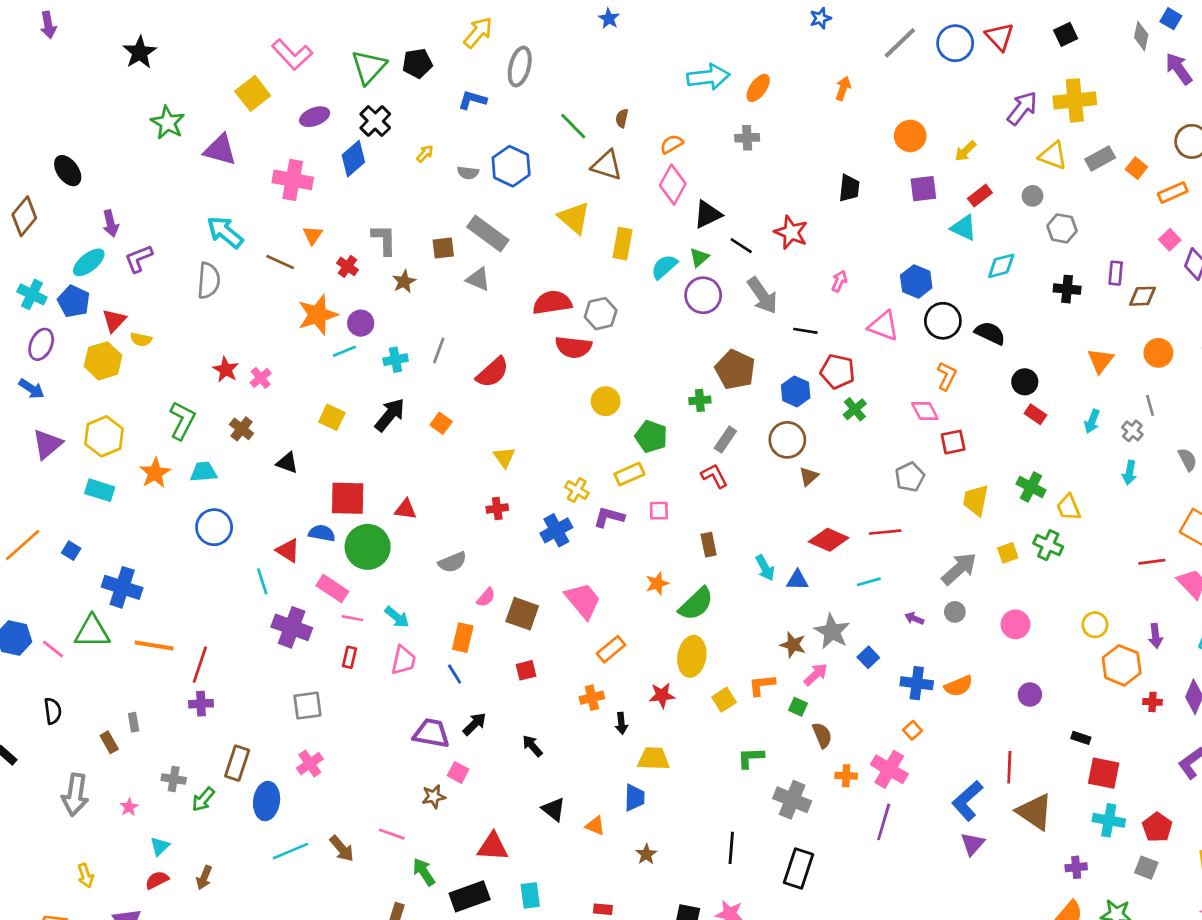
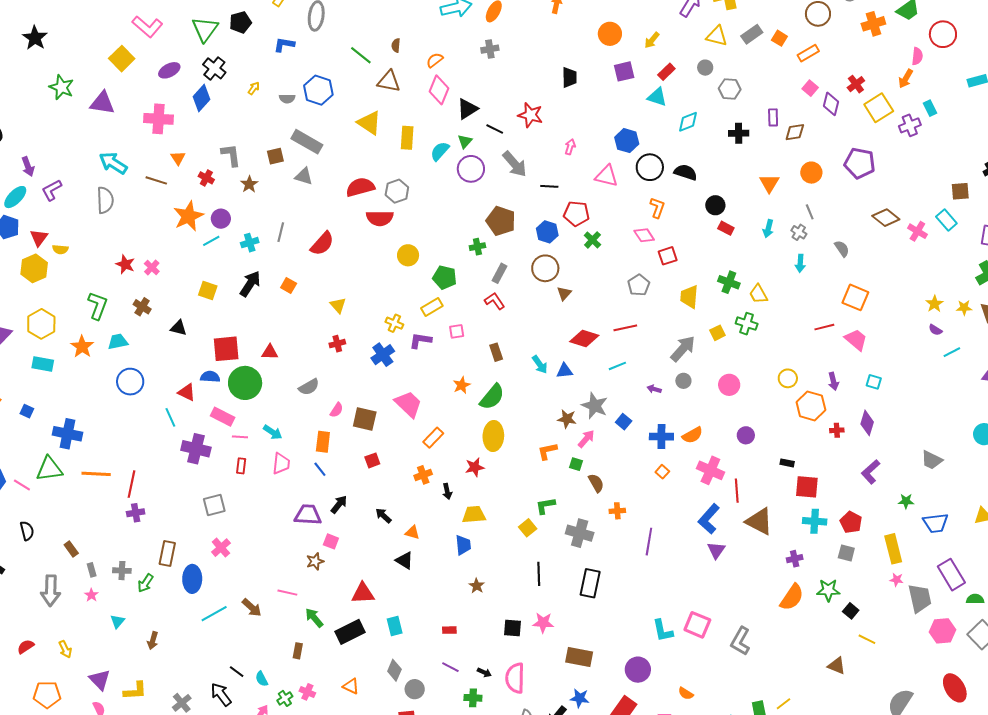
yellow square: (724, 700) -> (528, 528), moved
gray rectangle: (134, 722) -> (92, 570), moved
pink cross: (889, 769) -> (710, 470), moved
orange triangle: (595, 826) -> (412, 532), moved
red semicircle: (157, 880) -> (26, 647), moved

